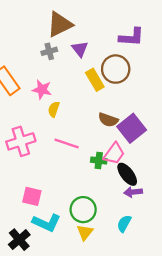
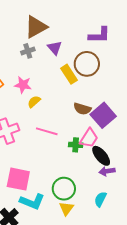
yellow semicircle: (54, 109) -> (34, 102), turned 32
pink square: (32, 196) -> (18, 179), size x1.4

